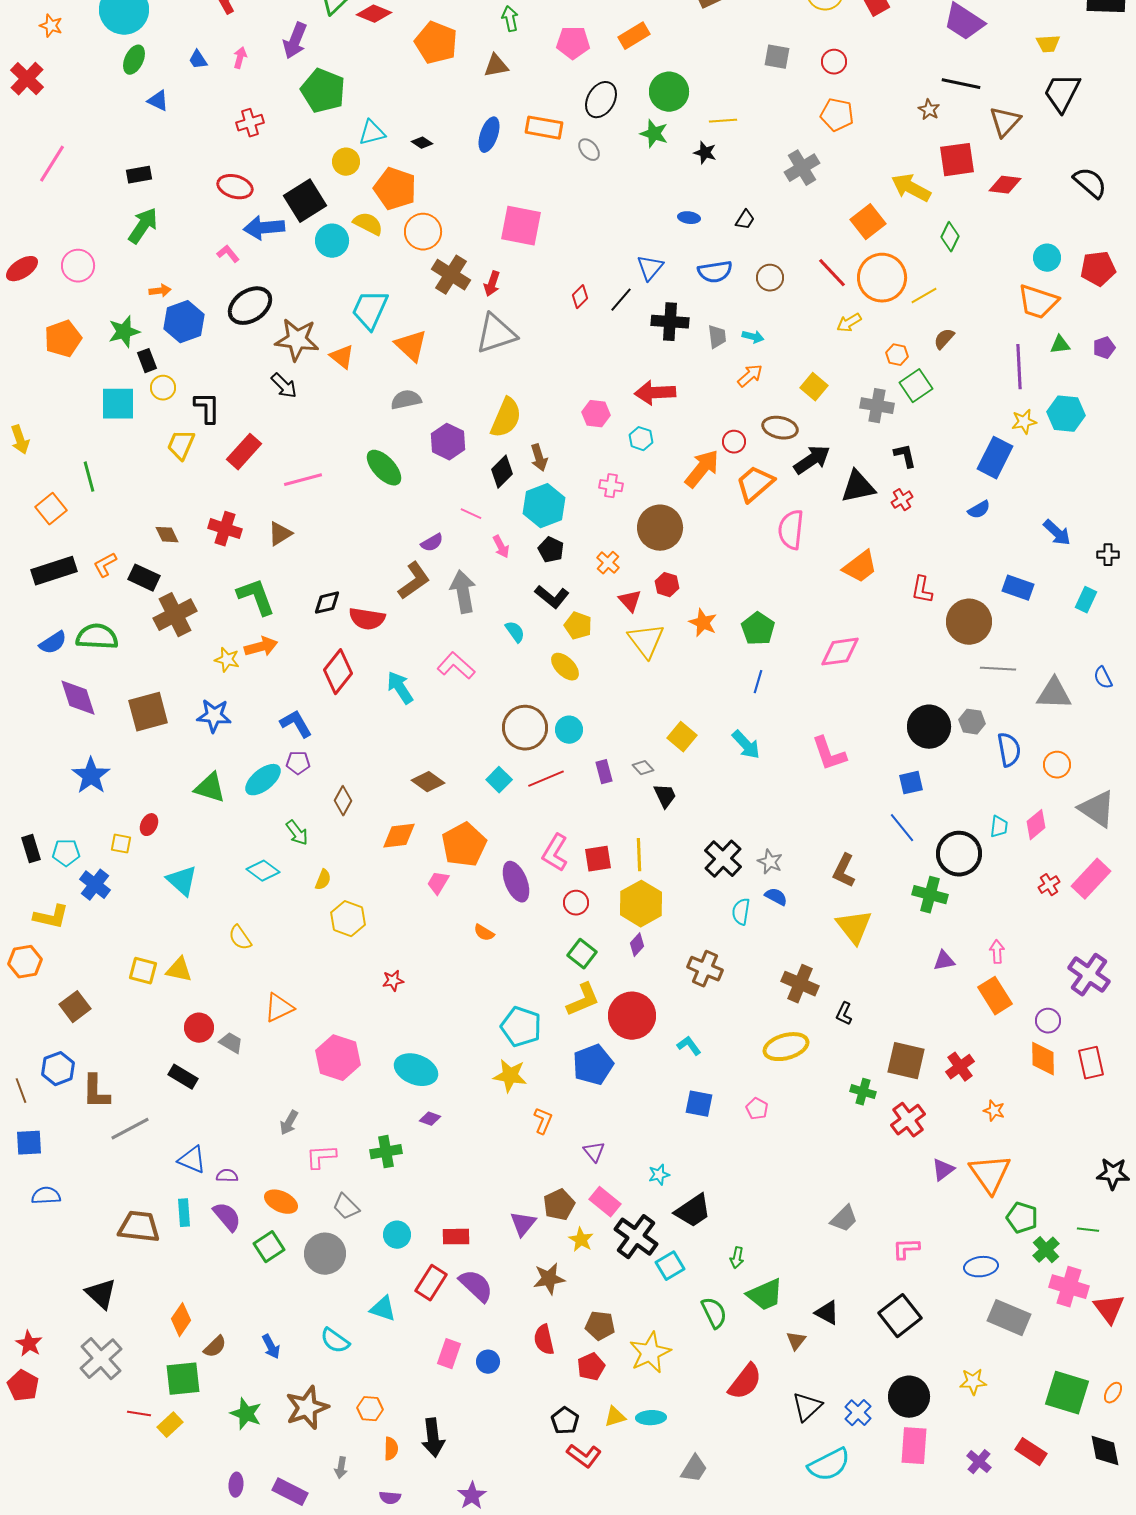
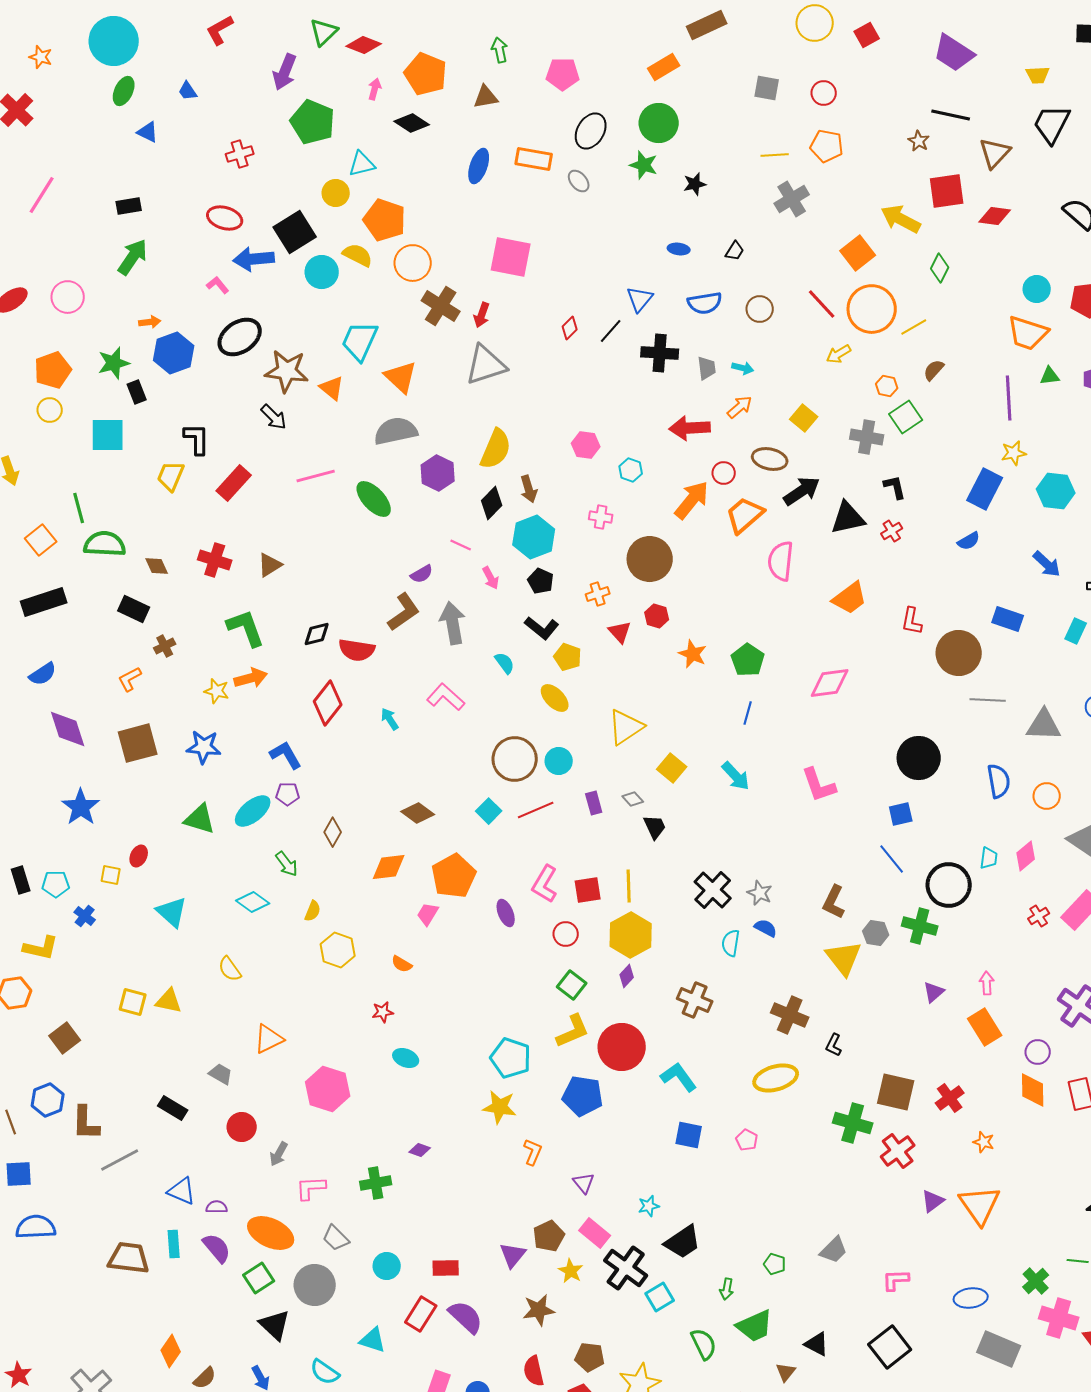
orange rectangle: (634, 36) -> (664, 67), moved
pink arrow: (240, 58) -> (375, 89), moved
yellow line: (723, 121) -> (775, 155), moved
black diamond: (422, 143) -> (412, 123), moved, size x1.6
black star: (705, 153) -> (695, 184), turned -30
yellow circle: (163, 388) -> (50, 410), moved
red arrow: (655, 393) -> (690, 428), moved
gray semicircle: (406, 400) -> (396, 431), size x1.4
cyan hexagon: (1066, 414) -> (1056, 491), moved
pink line: (303, 480) -> (316, 476), moved
orange cross: (608, 563) -> (598, 594), turned 30
orange L-shape: (105, 565) -> (130, 679), moved
brown cross: (175, 615) -> (165, 646), size x0.5
green semicircle: (97, 637) -> (105, 544), moved
yellow triangle: (646, 641) -> (626, 727), moved, turned 33
cyan arrow: (400, 688) -> (390, 719), size x0.7
gray hexagon: (972, 722) -> (876, 933), moved
purple ellipse: (516, 882) -> (506, 913), size x0.7
blue cross: (95, 885) -> (85, 916), size x0.7
orange semicircle: (484, 933) -> (402, 964), moved
purple triangle: (944, 961) -> (934, 992), turned -30
red circle: (199, 1028) -> (242, 1127), moved
cyan L-shape: (689, 1046) -> (679, 1077), size x1.5
blue pentagon: (593, 1065) -> (583, 1096), turned 30
cyan ellipse: (416, 1070) -> (406, 1058), moved, size x0.6
green cross: (863, 1092) -> (853, 1123), size x1.5
blue semicircle: (46, 1196) -> (36, 1227), size x1.4
orange ellipse: (281, 1202) -> (271, 1233), size x1.4
green pentagon: (1022, 1218) -> (775, 1264), moved, size x0.7
black triangle: (101, 1294) -> (275, 1325), moved

